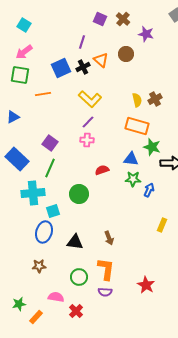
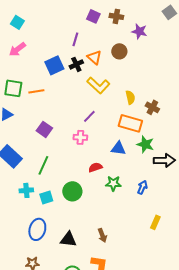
brown cross: (123, 19) -> (116, 16), turned -32
green square: (20, 75) -> (13, 88), moved
yellow L-shape: (90, 99) -> (98, 85), moved
brown cross: (155, 99) -> (152, 107), moved, turned -32
purple line: (88, 122) -> (89, 116), moved
purple square: (50, 143) -> (44, 129), moved
blue triangle: (131, 159) -> (118, 148), moved
green star: (133, 179) -> (113, 183), moved
cyan cross: (33, 193) -> (26, 190), size x0.6
cyan square: (53, 211) -> (46, 197), moved

